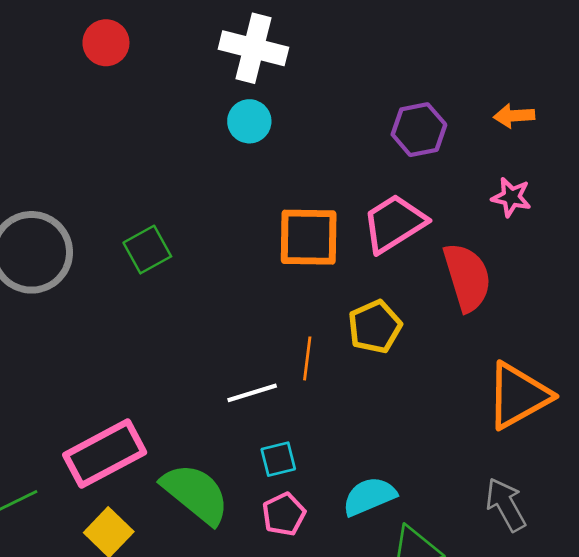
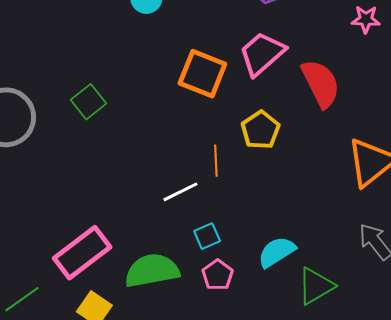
pink star: (511, 197) -> (366, 19), moved
orange square: (309, 237) -> (202, 74), turned 30
green semicircle: (196, 494) -> (152, 271), turned -40

